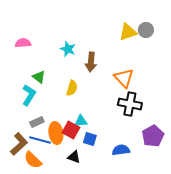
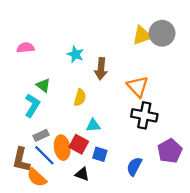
gray circle: (146, 30) -> (162, 33), size x1.5
cyan triangle: (81, 121) -> (93, 125), moved
blue line: (40, 140) -> (44, 155), turned 30
brown L-shape: (19, 144) -> (21, 160), turned 145
blue semicircle: (121, 150) -> (134, 166), turned -54

